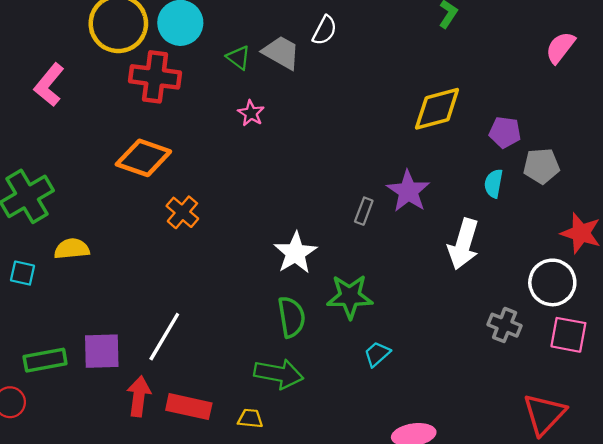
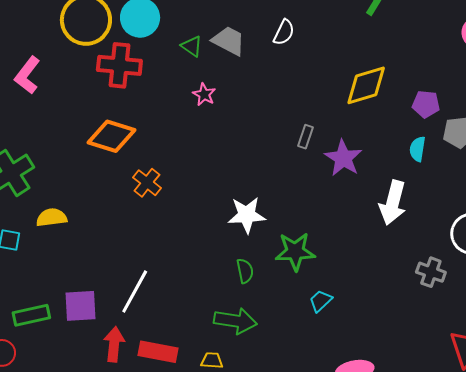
white semicircle: (325, 30) -> (284, 32), moved
gray rectangle: (364, 211) -> (306, 137), moved
white star: (295, 253) -> (247, 215), turned 30
green semicircle: (291, 317) -> (245, 271), size x0.7

